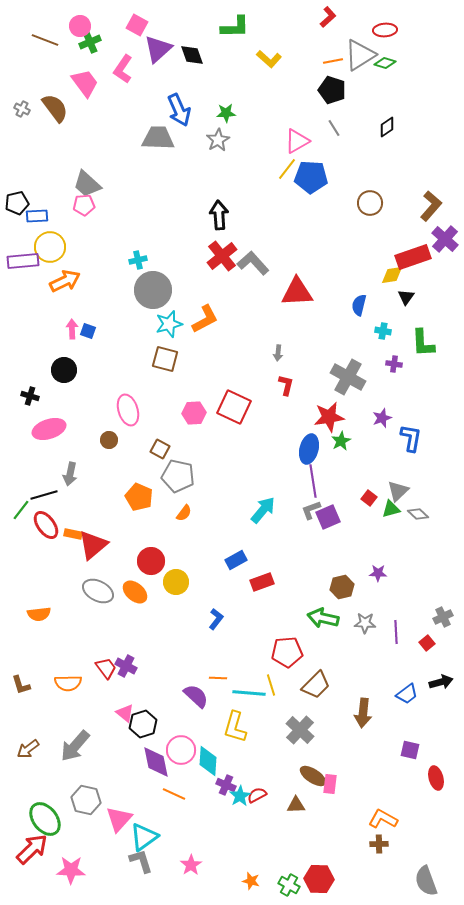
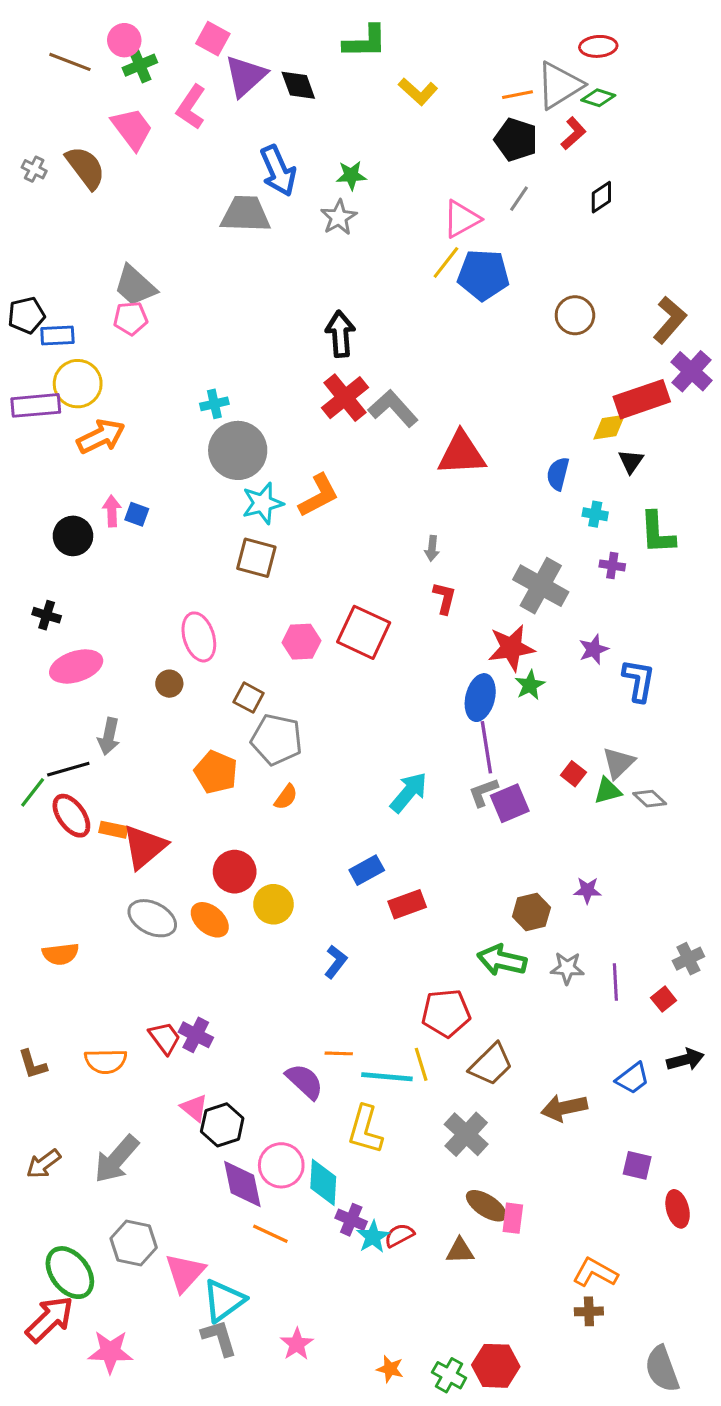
red L-shape: (328, 17) -> (573, 133), moved
gray line: (334, 128) -> (519, 199), turned 66
black circle: (64, 370) -> (73, 536), moved
brown arrow: (363, 713) -> (564, 1108), turned 72

